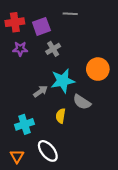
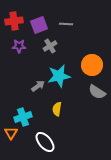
gray line: (70, 14) -> (66, 24), moved
gray semicircle: (82, 102) -> (97, 92), moved
orange triangle: (17, 156) -> (11, 133), moved

